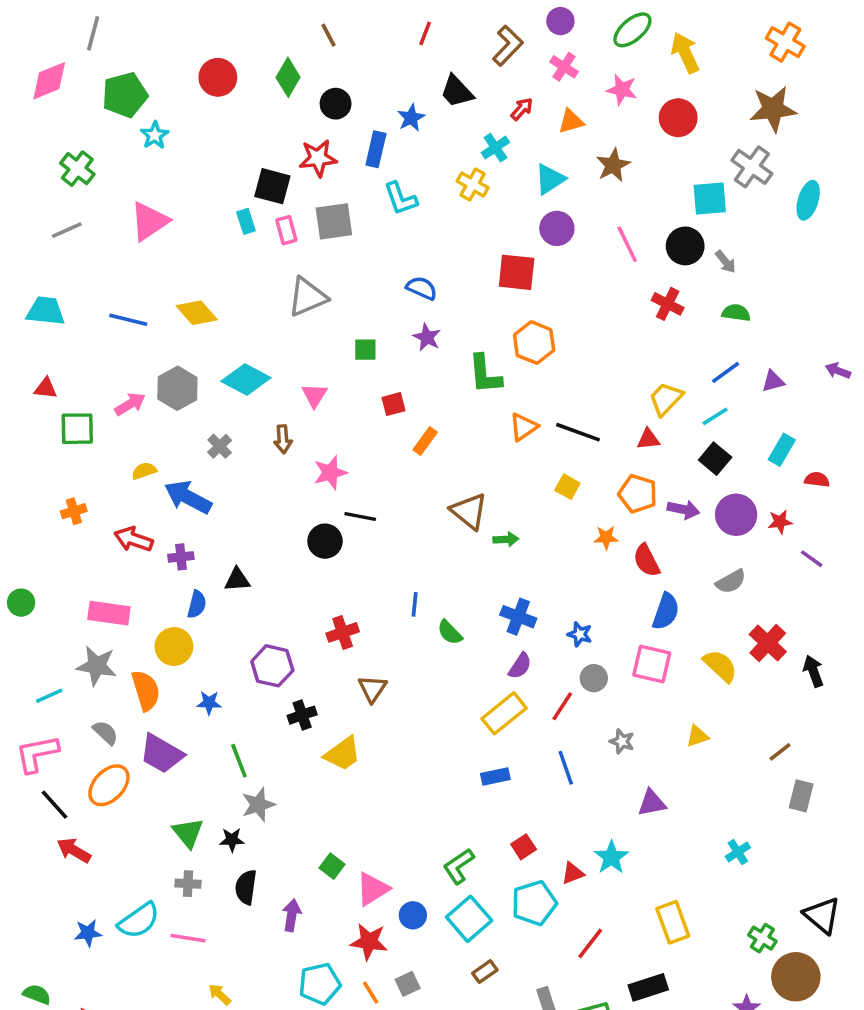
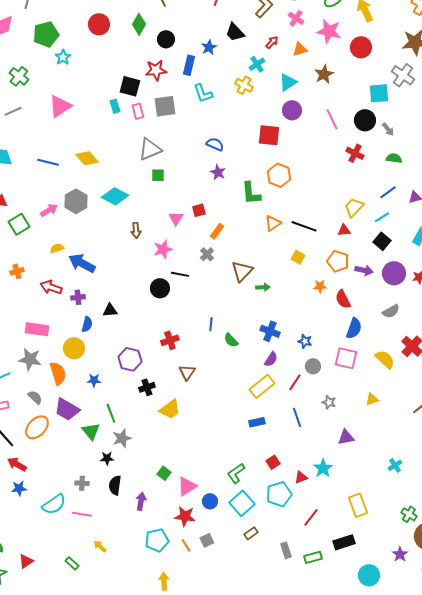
pink star: (622, 90) -> (329, 31), size x1.4
green square: (365, 350) -> (158, 175), moved
pink triangle: (314, 395) -> (176, 218), moved
green square: (77, 429) -> (19, 224), turned -30
gray cross: (220, 446) -> (207, 254), moved
brown triangle: (469, 511) -> (242, 271), turned 35
green triangle: (188, 833) -> (91, 431), moved
blue star: (88, 933) -> (19, 488), moved

